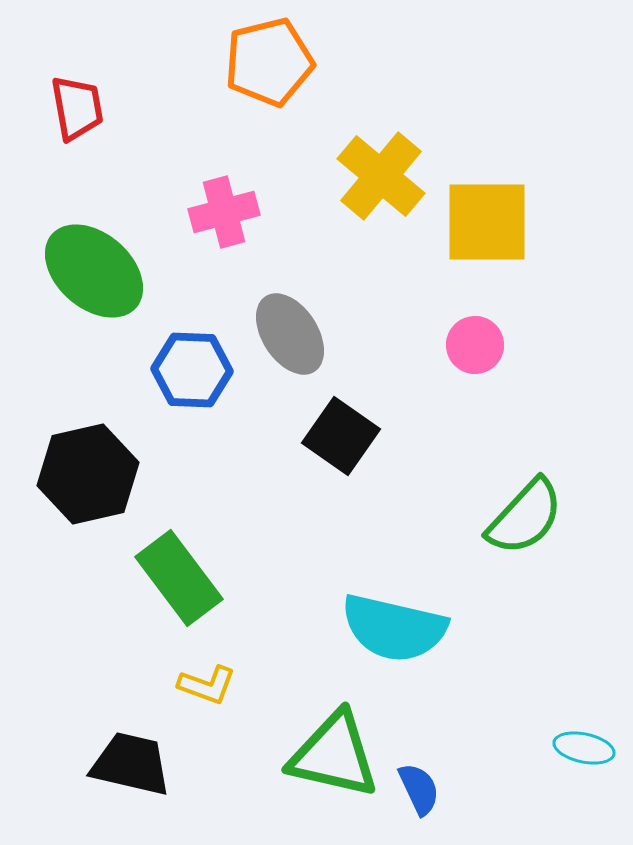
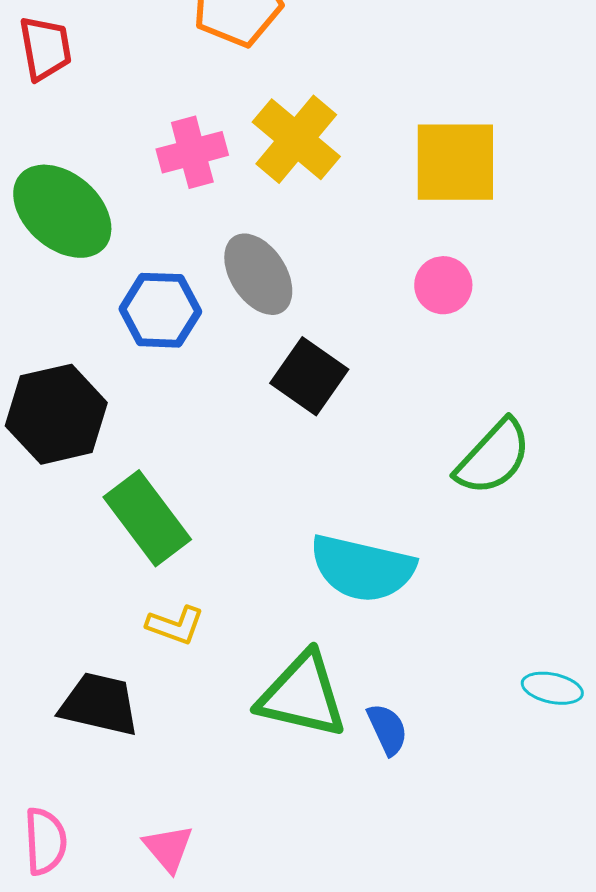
yellow cross: (381, 176) -> (296, 139), moved

